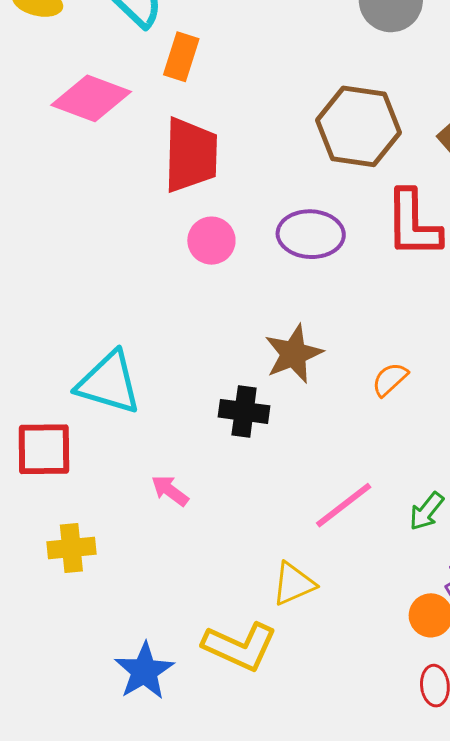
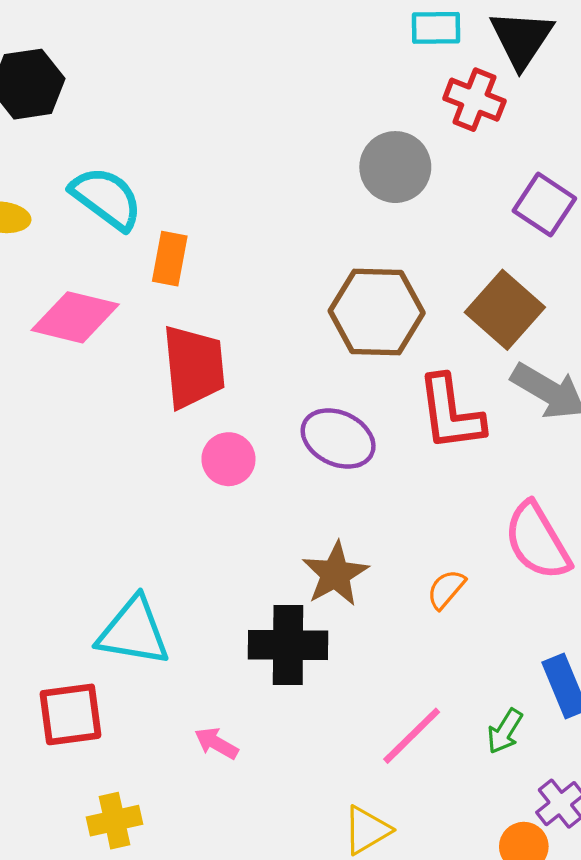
purple ellipse: (311, 234) -> (338, 438), turned 30
black cross: (244, 411) -> (288, 645), size x1.4

